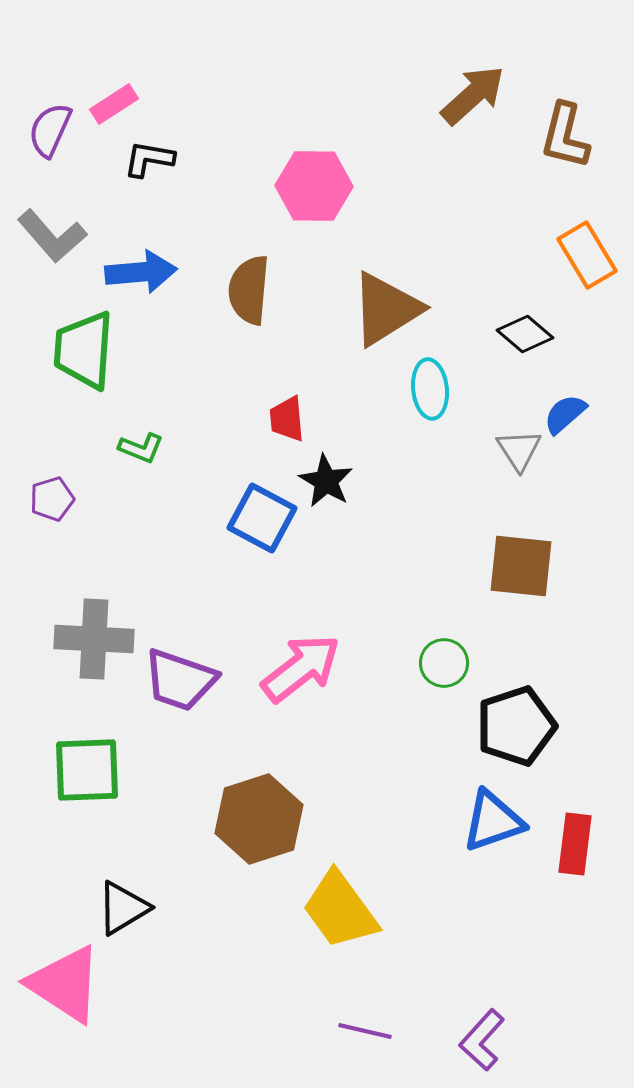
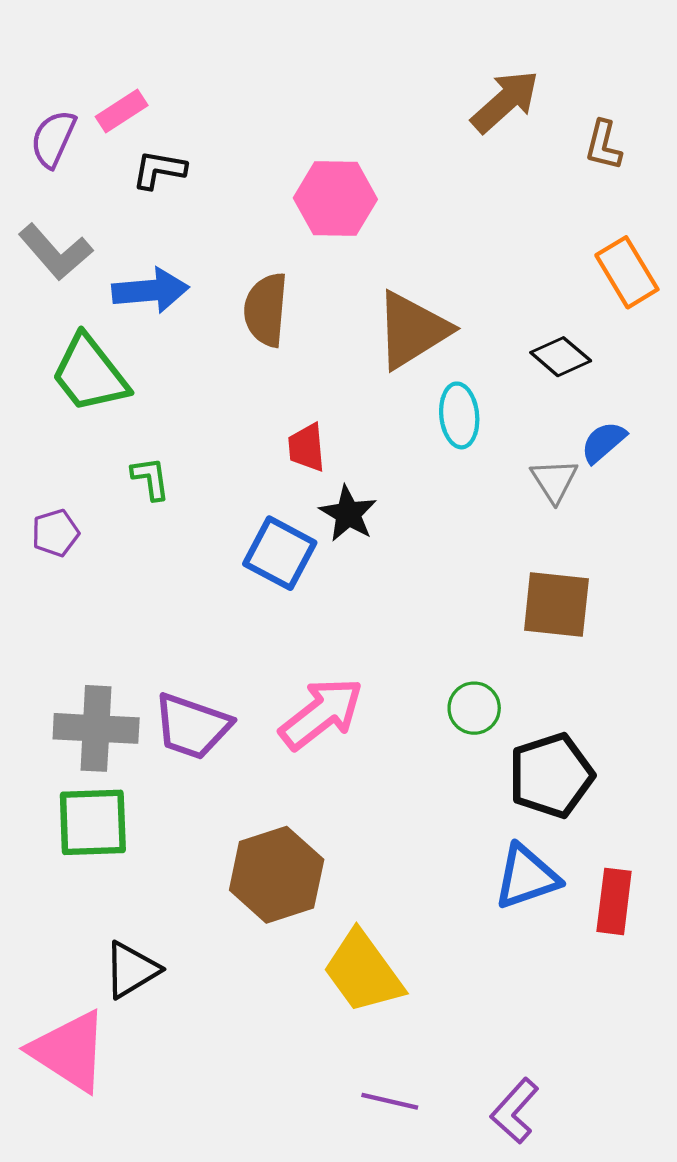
brown L-shape: (565, 136) -> (603, 145), size x0.7
green trapezoid: (84, 350) -> (90, 374), turned -42
green L-shape: (141, 448) -> (150, 478), turned -120
gray cross: (94, 639) -> (96, 728), moved

